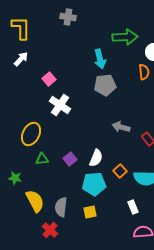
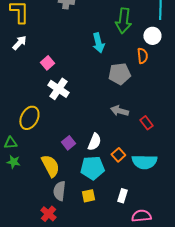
green arrow: (125, 37) -> (123, 21), turned 100
gray pentagon: (105, 85) -> (119, 74), moved
green triangle: (42, 159) -> (10, 143), moved
yellow semicircle: (35, 201) -> (50, 166), moved
white rectangle: (133, 207) -> (122, 196), moved, turned 40

